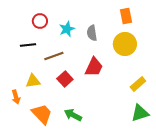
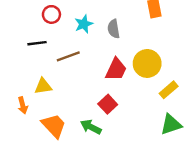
yellow circle: (125, 44) -> (147, 63), moved
red square: (65, 79) -> (108, 104), moved

